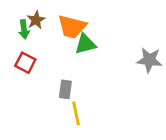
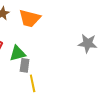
green triangle: (85, 44) -> (18, 53), moved

